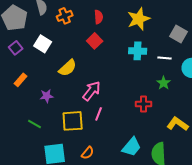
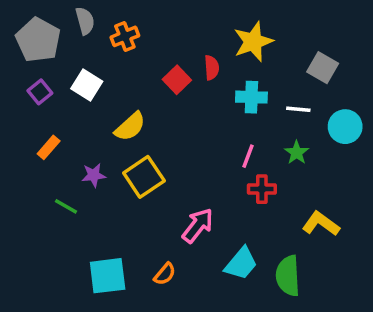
red semicircle: (99, 17) -> (212, 68), moved
pink arrow: (92, 91) -> (198, 225), moved
pink line: (99, 114) -> (248, 156), moved
yellow square: (73, 121) -> (144, 177), moved, turned -30
green line: (35, 124) -> (66, 206), moved

